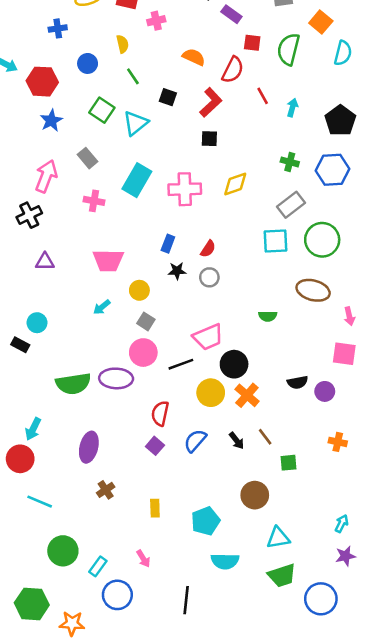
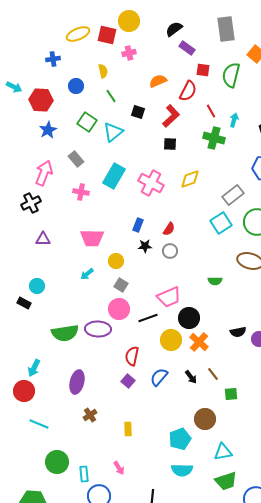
orange semicircle: (194, 57) -> (158, 81), turned -48
green cross: (290, 162) -> (214, 138), moved, size x1.5
pink cross: (185, 189) -> (151, 183), turned 30
cyan square: (275, 241) -> (221, 223), turned -30
cyan pentagon: (206, 521) -> (180, 439), moved
cyan rectangle: (98, 566) -> (84, 474), turned -42

